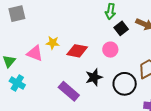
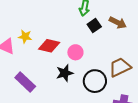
pink circle: (110, 50) -> (75, 52), moved
purple rectangle: (69, 91) -> (25, 82), moved

